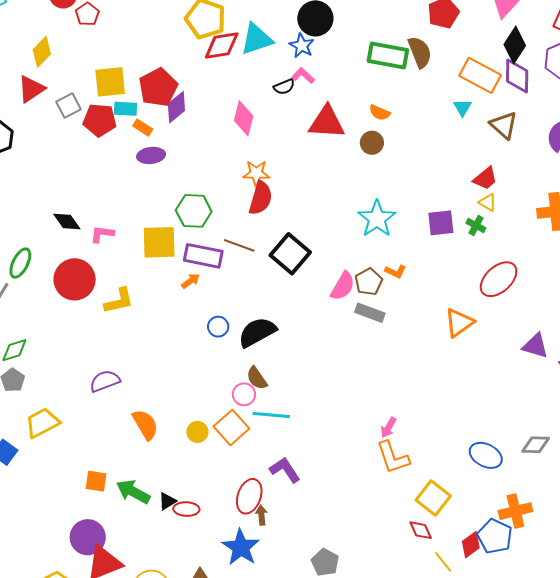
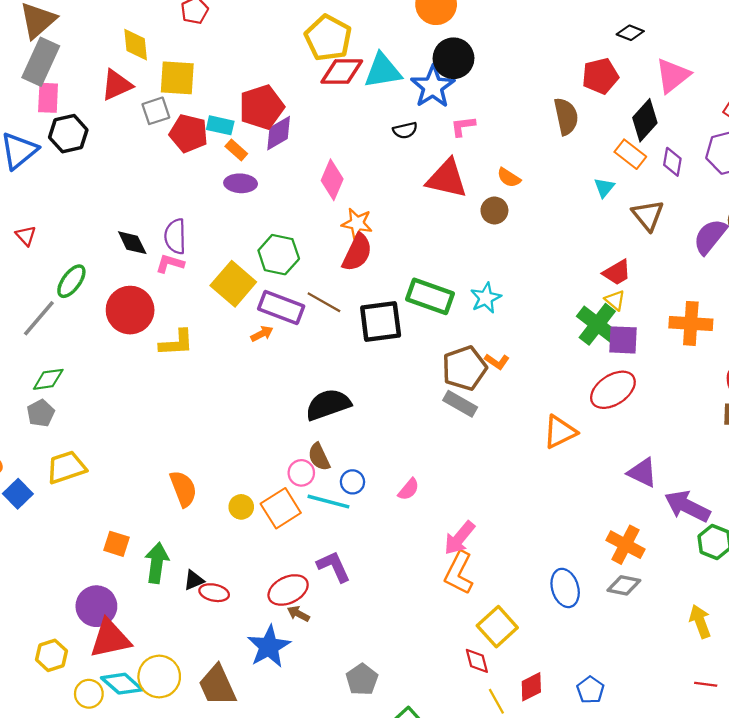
black diamond: (515, 45) -> (645, 120), moved
blue star: (302, 46) -> (433, 87), size x1.5
yellow diamond: (42, 52) -> (136, 45), turned -60
green rectangle: (388, 56) -> (430, 296), moved
orange rectangle: (480, 75) -> (630, 154), size x0.7
pink L-shape: (303, 76) -> (463, 126), moved, turned -60
purple diamond: (517, 76) -> (672, 162), size x0.7
yellow square: (110, 82) -> (177, 78), moved
pink diamond: (244, 118) -> (332, 180), moved
cyan star: (377, 219) -> (486, 298), size x0.7
purple square: (441, 223) -> (623, 340), moved
green cross: (476, 225) -> (597, 324), size x1.8
yellow square: (159, 242) -> (233, 284), turned 33
black square: (290, 254) -> (381, 322), turned 33
brown pentagon: (369, 282) -> (464, 368), size x1.4
pink semicircle: (343, 286) -> (409, 489), moved, size x0.7
blue circle: (218, 327) -> (352, 482), moved
purple semicircle: (105, 381) -> (175, 236), moved, turned -80
pink arrow: (388, 428) -> (460, 538), size x1.5
blue ellipse: (486, 455) -> (565, 588), turned 36
orange L-shape: (393, 458) -> (459, 573), turned 36
green arrow: (133, 492) -> (157, 563), turned 60
red ellipse: (249, 496) -> (288, 590), turned 36
orange cross: (515, 511) -> (625, 545), moved, turned 32
brown arrow: (261, 515) -> (298, 614), turned -66
blue pentagon: (495, 536) -> (590, 690), moved, size x0.7

